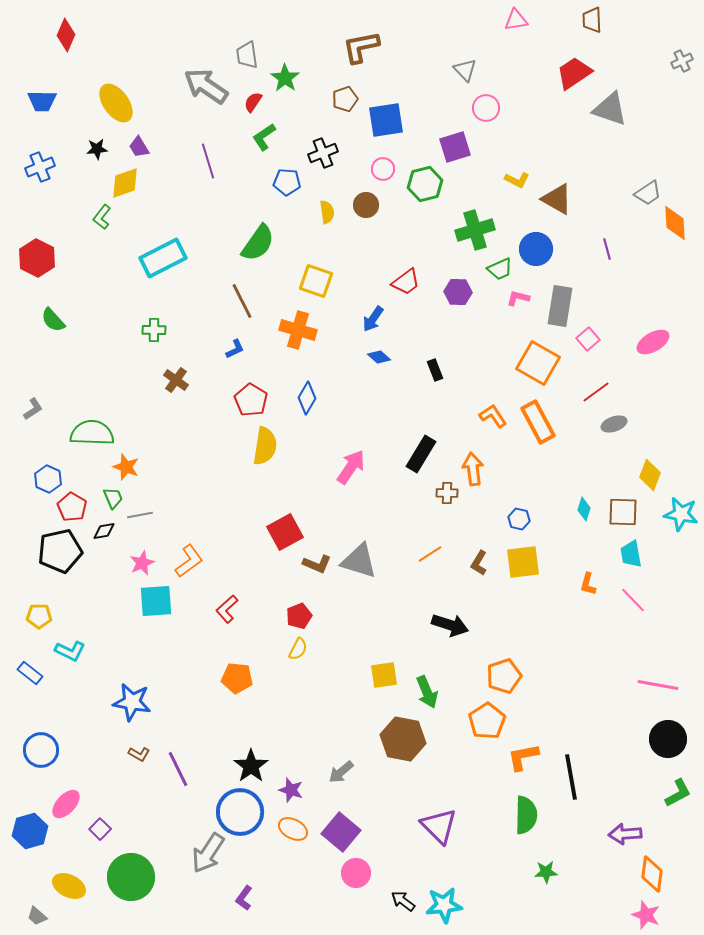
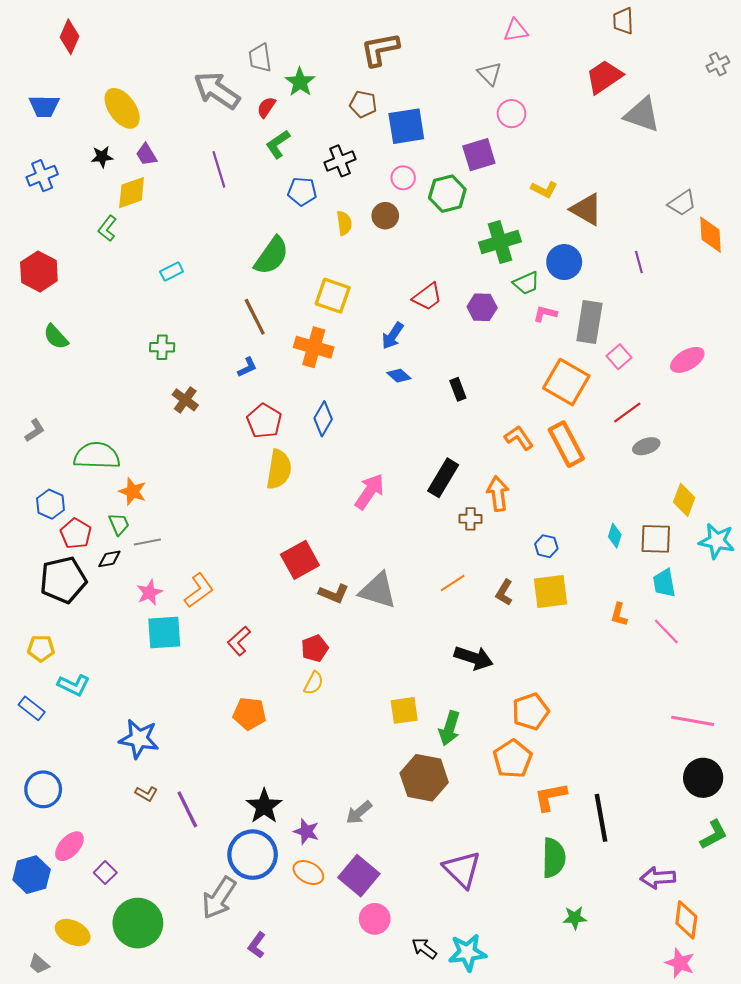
pink triangle: (516, 20) -> (516, 30), moved
brown pentagon: (345, 99) -> (363, 104), turned 30
cyan rectangle: (163, 258) -> (172, 271), size x0.5
green arrow: (427, 692) -> (449, 728), turned 40

